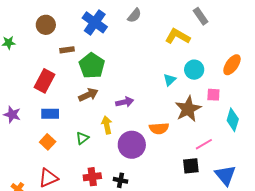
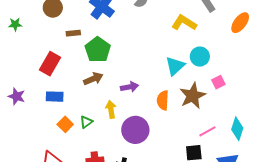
orange ellipse: (232, 65) -> (240, 23), moved
cyan triangle: (170, 80) -> (175, 66), size x1.5
pink square: (213, 95) -> (218, 82), turned -32
cyan diamond: (233, 120) -> (237, 129), moved
orange semicircle: (159, 128) -> (163, 100), moved, turned 96
orange square: (48, 142) -> (65, 124), moved

